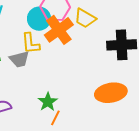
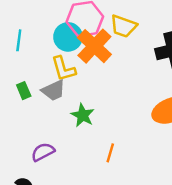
green star: (48, 102) -> (83, 115), moved

